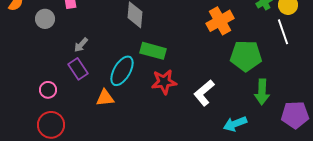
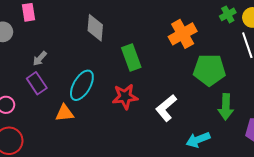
green rectangle: (153, 51) -> (131, 58), moved, turned 55

